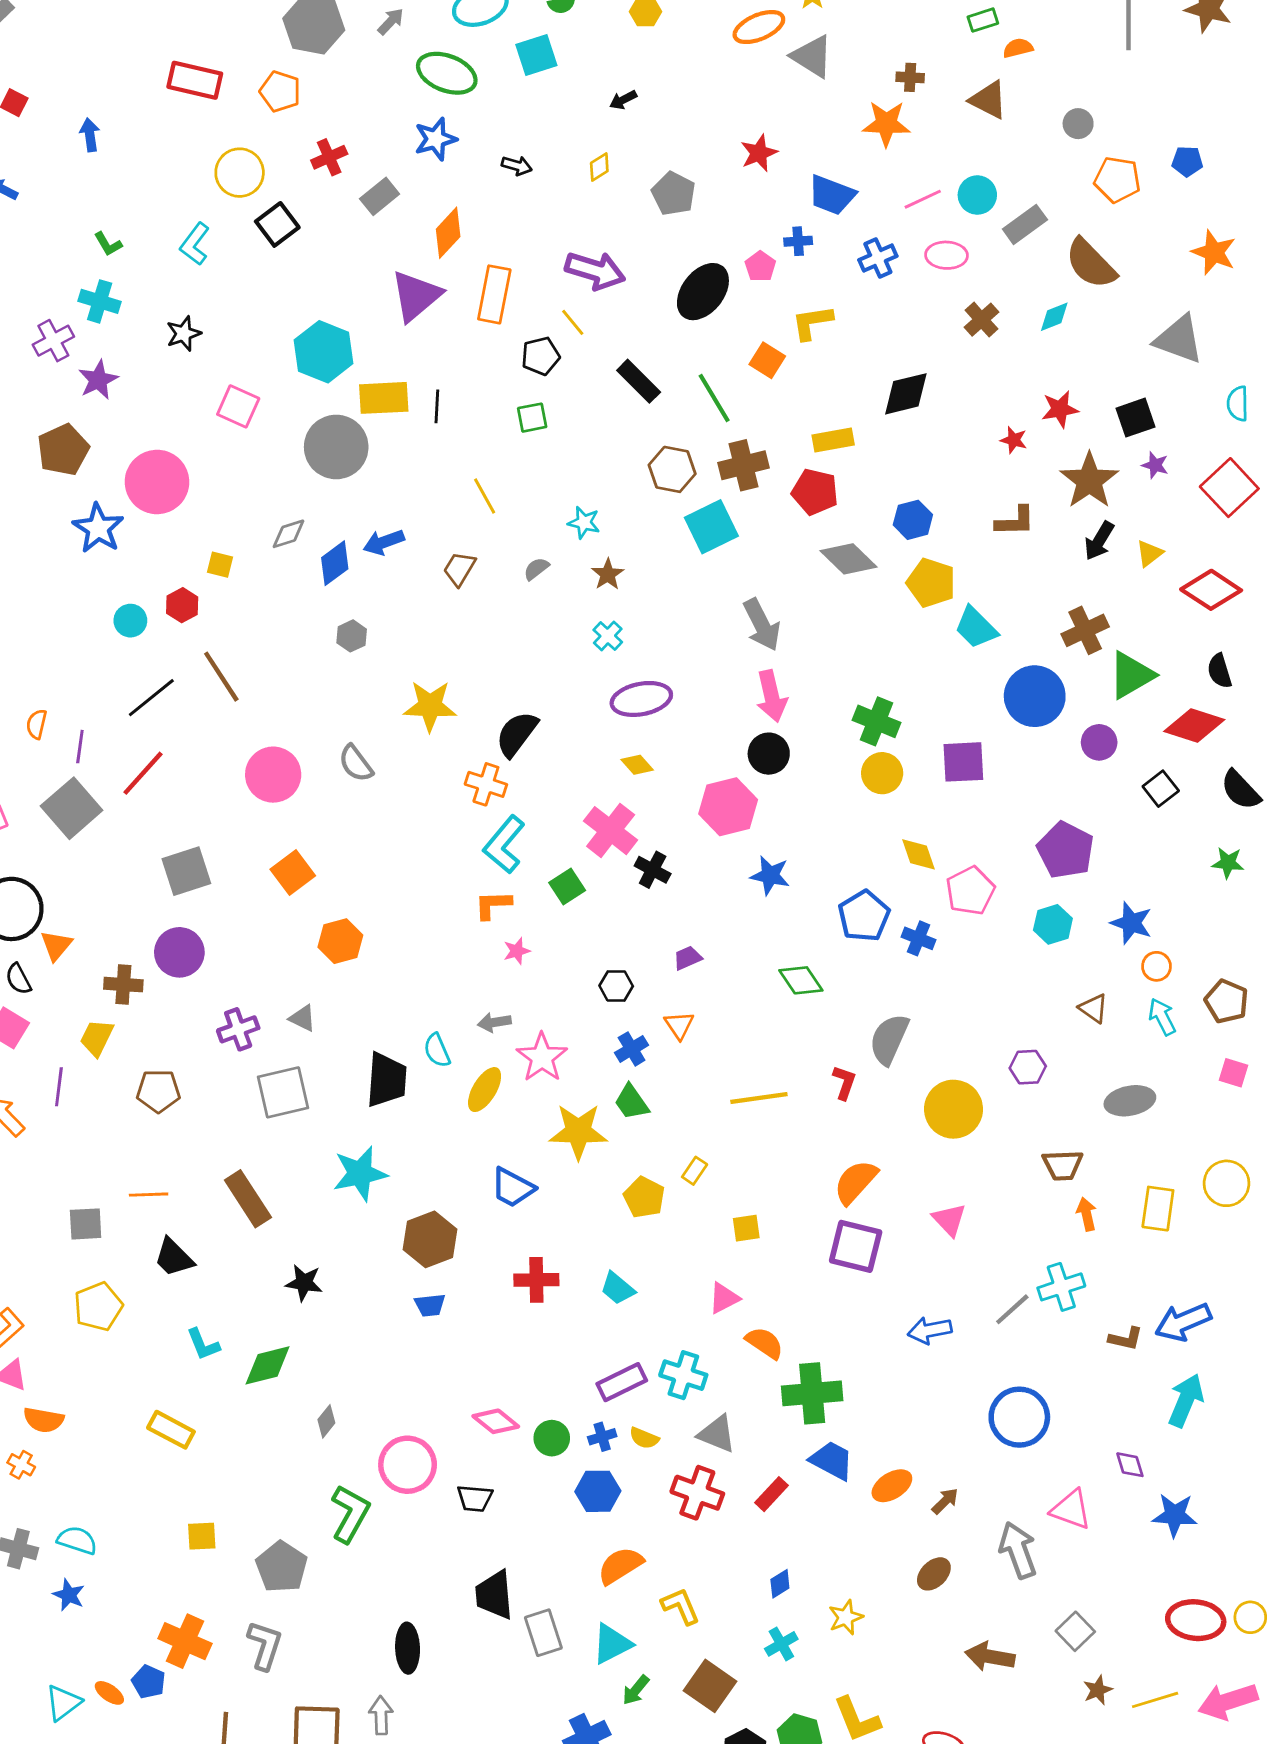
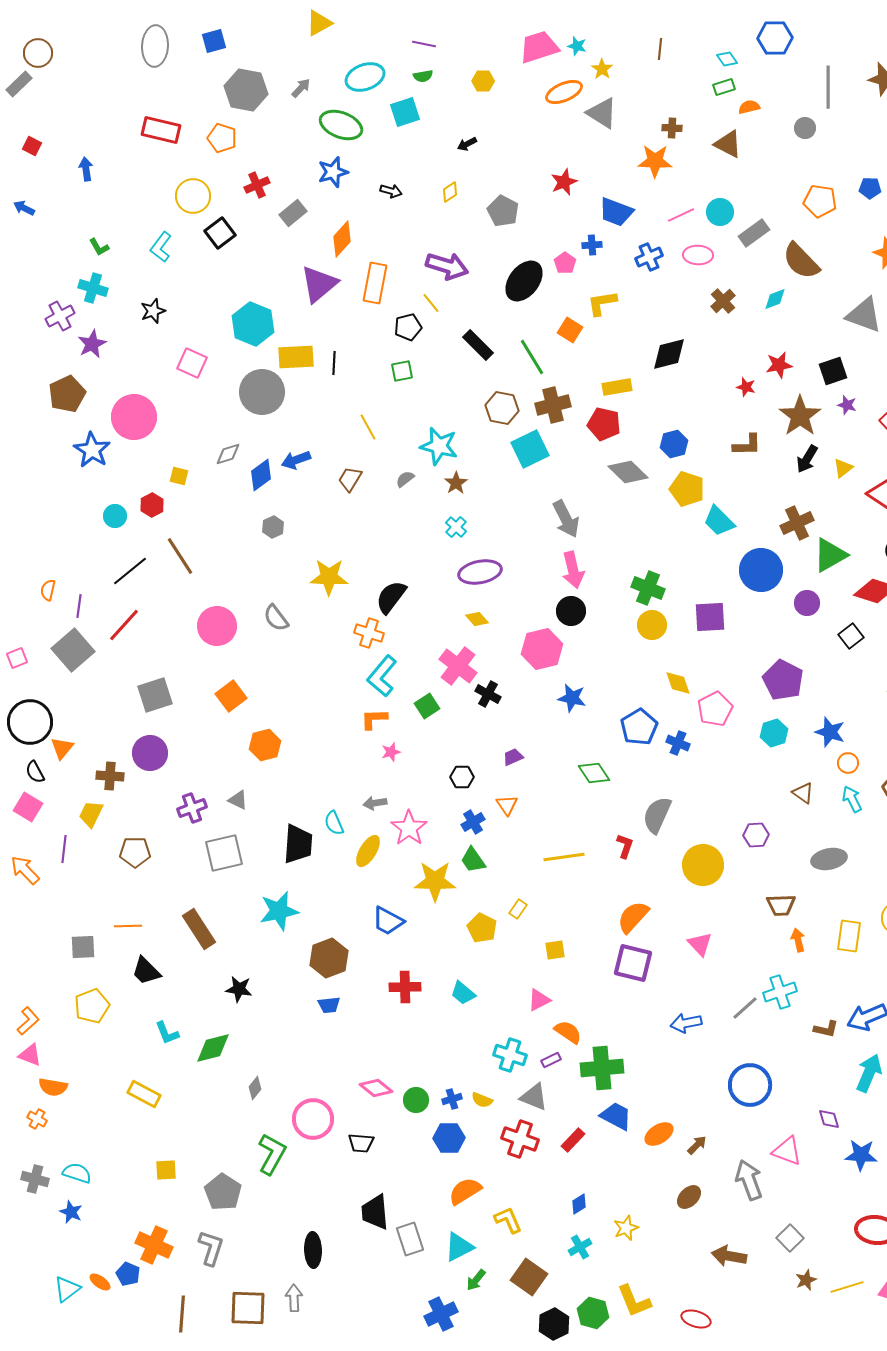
gray circle: (1078, 124) -> (805, 128), moved
cyan star: (584, 523) -> (439, 446), size x1.6
purple rectangle: (622, 1382) -> (551, 1060), moved, size x0.6

